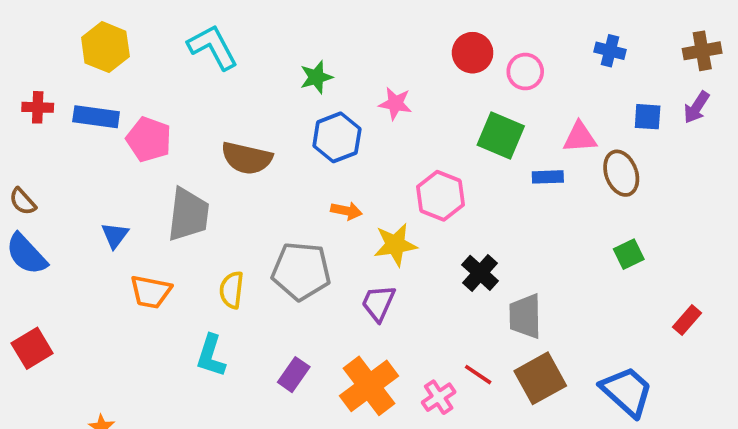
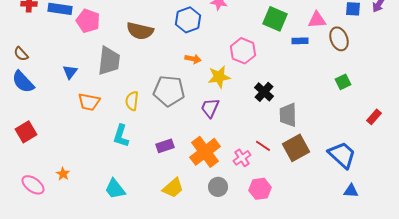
purple rectangle: (294, 375) -> (165, 146), turned 36

